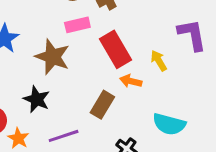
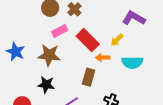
purple L-shape: (192, 35) -> (134, 18), turned -35
yellow arrow: (159, 61) -> (117, 40), turned -88
cyan semicircle: (169, 124) -> (132, 63), moved

